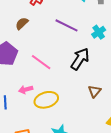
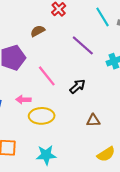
black arrow: (80, 59) -> (77, 86), moved, size x0.7
brown triangle: (95, 91) -> (93, 120), turned 32

